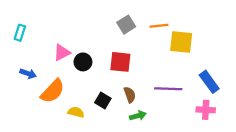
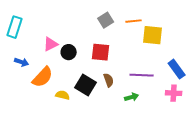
cyan rectangle: (20, 33) -> (15, 27), size x1.5
black square: (103, 100) -> (86, 85), size x1.5
green arrow: (138, 116) -> (132, 97), moved

